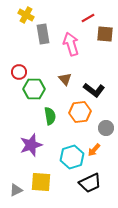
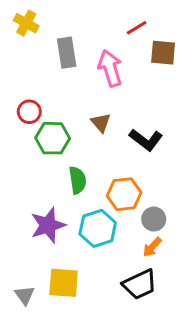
yellow cross: (26, 15) -> (26, 23), moved
orange hexagon: (80, 112) -> (124, 194), moved
gray circle: (106, 128) -> (154, 219), moved
orange arrow: (94, 150) -> (152, 247), moved
cyan hexagon: (72, 157) -> (98, 228), moved
gray triangle: (16, 190) -> (25, 295), turned -40

